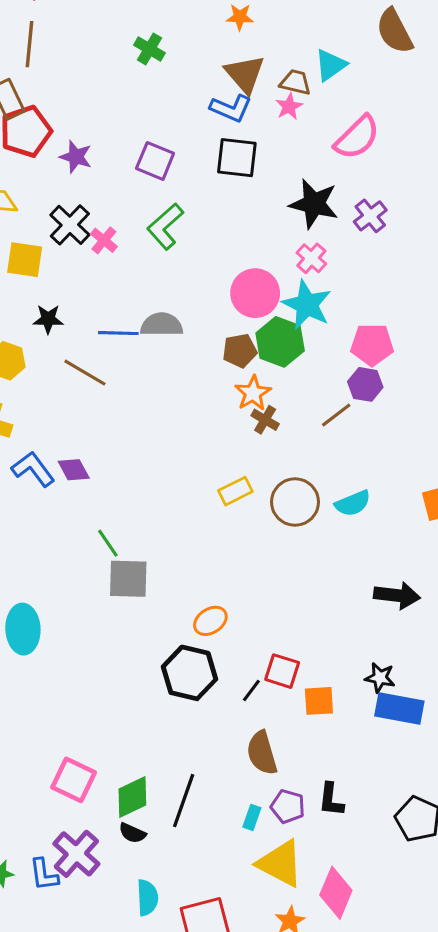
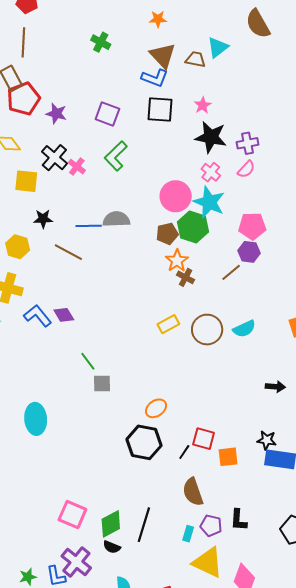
pink star: (289, 107) -> (203, 105), moved
pink semicircle: (357, 137) -> (246, 169), moved, size x0.6
purple cross: (370, 216) -> (247, 143), turned 30
gray square: (128, 579) -> (102, 384), size x0.7
black arrow: (397, 595) -> (275, 387), size x0.7

